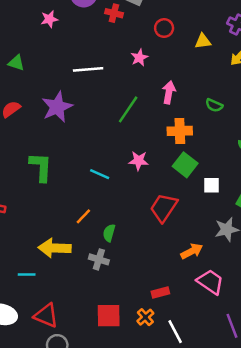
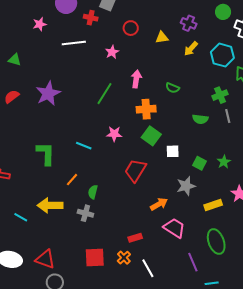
white line: (88, 69) -> (74, 43), moved
green L-shape: (41, 167) -> (46, 154), moved
cyan line: (27, 275) -> (21, 217), moved, turned 32

